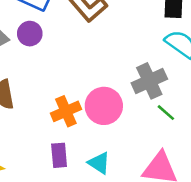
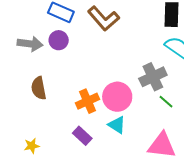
purple rectangle: (59, 155) -> (82, 136), turned -42
cyan triangle: (99, 163) -> (117, 125), moved

